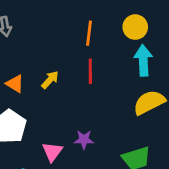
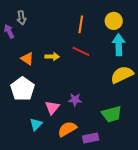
red line: (90, 71) -> (81, 51), turned -66
yellow arrow: (50, 80) -> (52, 57), turned 48

